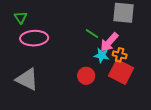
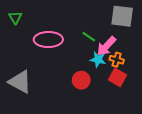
pink ellipse: (34, 38) -> (48, 40), moved
red square: (121, 72) -> (118, 77), size x0.7

